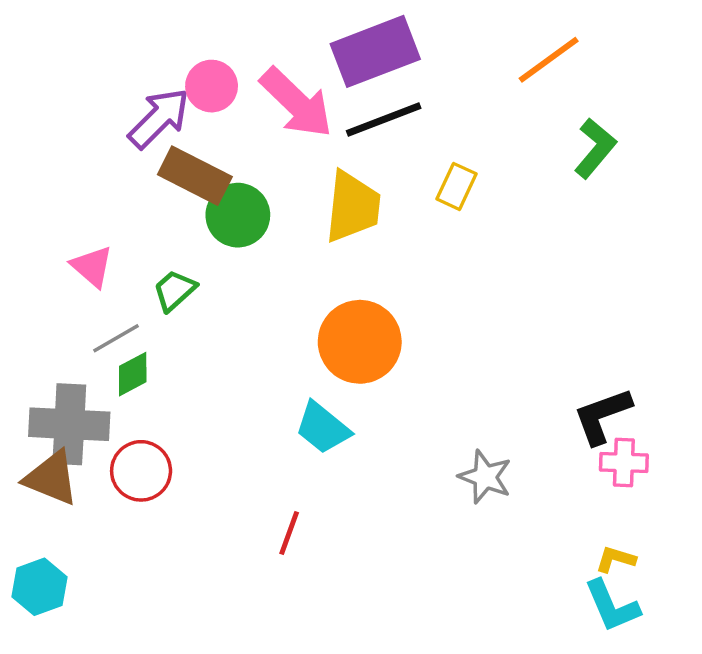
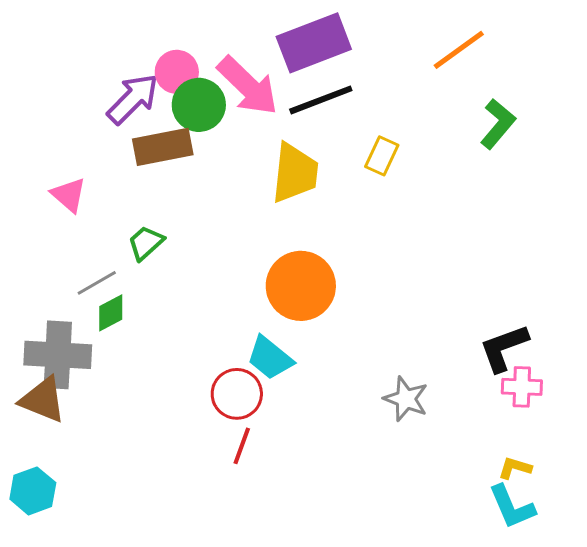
brown rectangle: (195, 176) -> (163, 147), turned -38
green circle: (238, 215) -> (199, 105), moved
pink triangle: (92, 267) -> (69, 195), moved
red circle: (141, 471) -> (237, 394), moved

